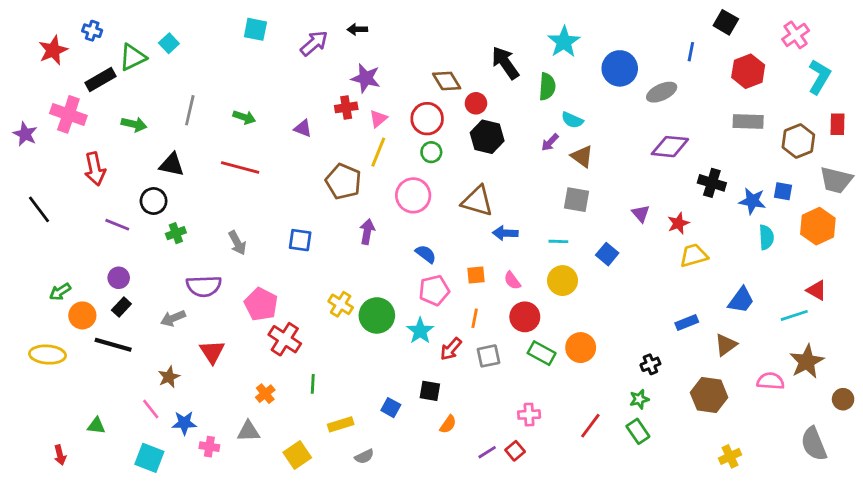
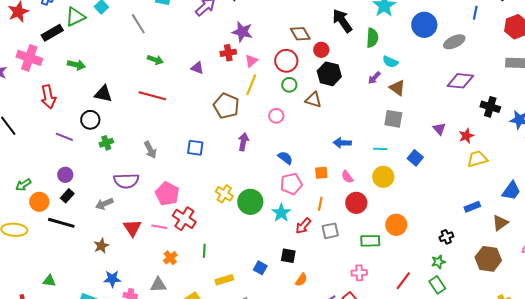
gray line: (190, 110) -> (138, 24), moved, turned -45
pink circle: (413, 195) -> (276, 116), size x0.6
brown triangle: (477, 201) -> (313, 100), moved, size x0.7
green rectangle: (542, 353) -> (370, 241), moved, turned -30
pink line: (151, 409) -> (159, 227), moved, turned -42

